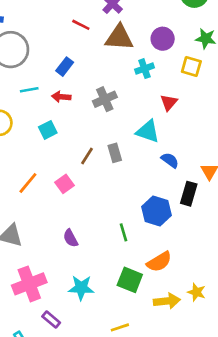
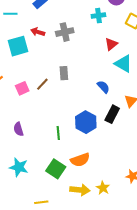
red arrow: (61, 97) -> (38, 32), moved
cyan square: (48, 130) -> (18, 46), size x1.5
cyan triangle: (148, 131) -> (123, 64), moved
brown line: (87, 156) -> (42, 84), moved

